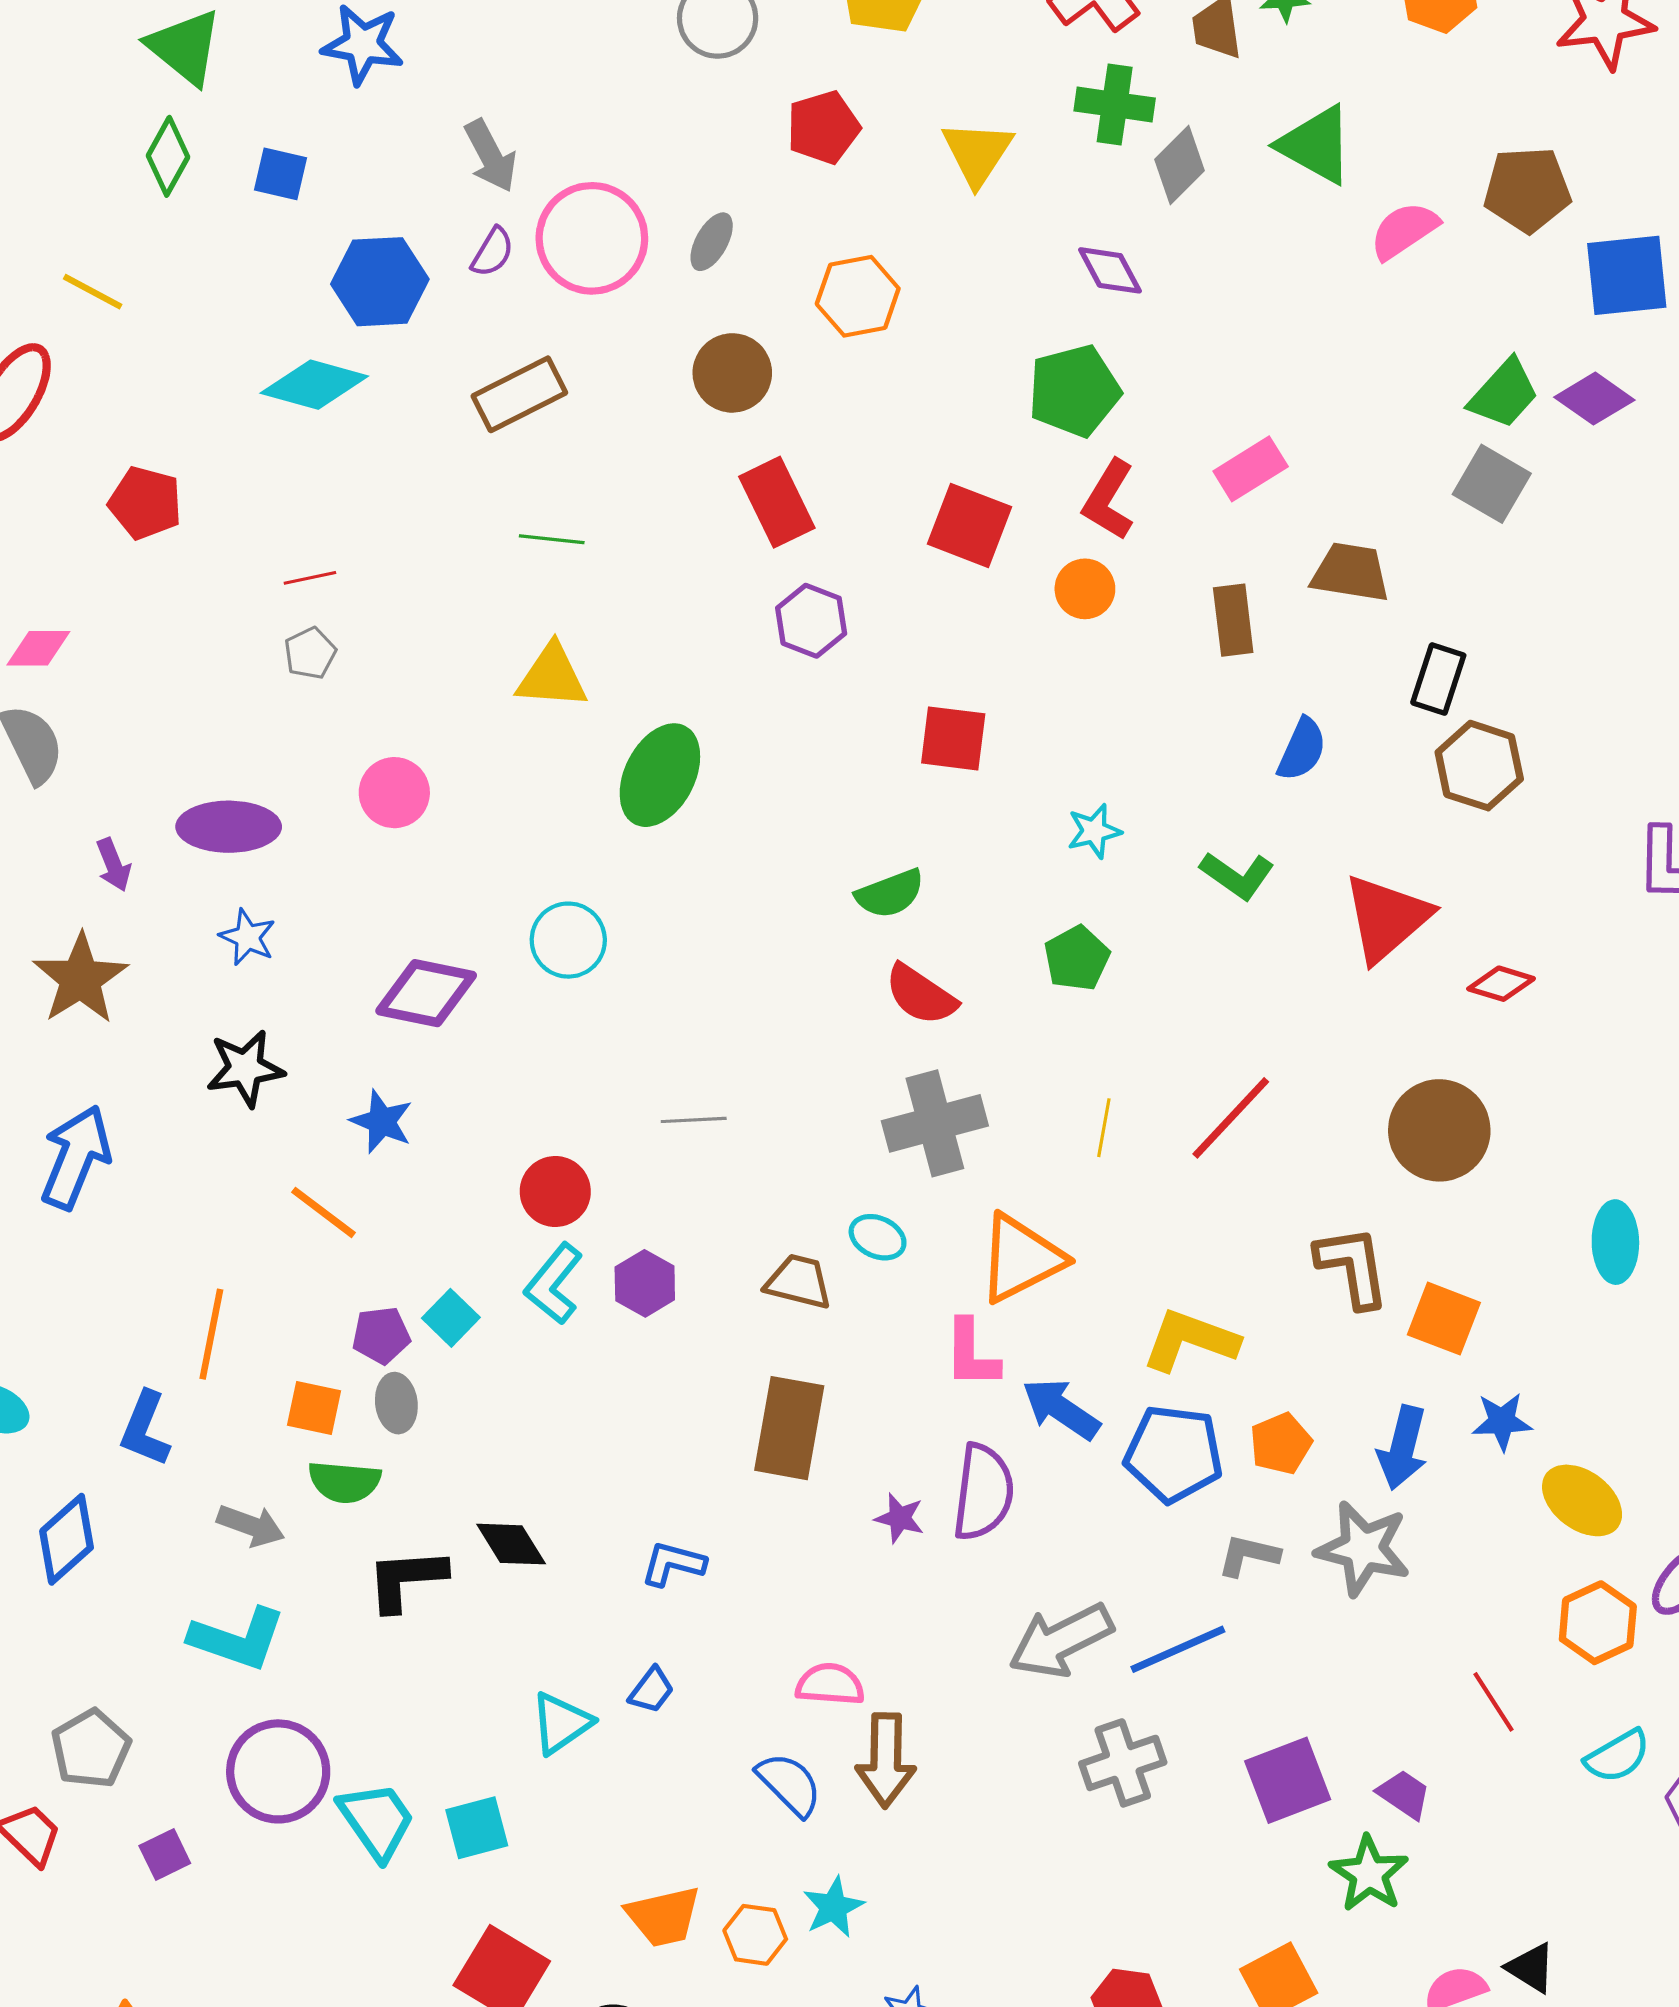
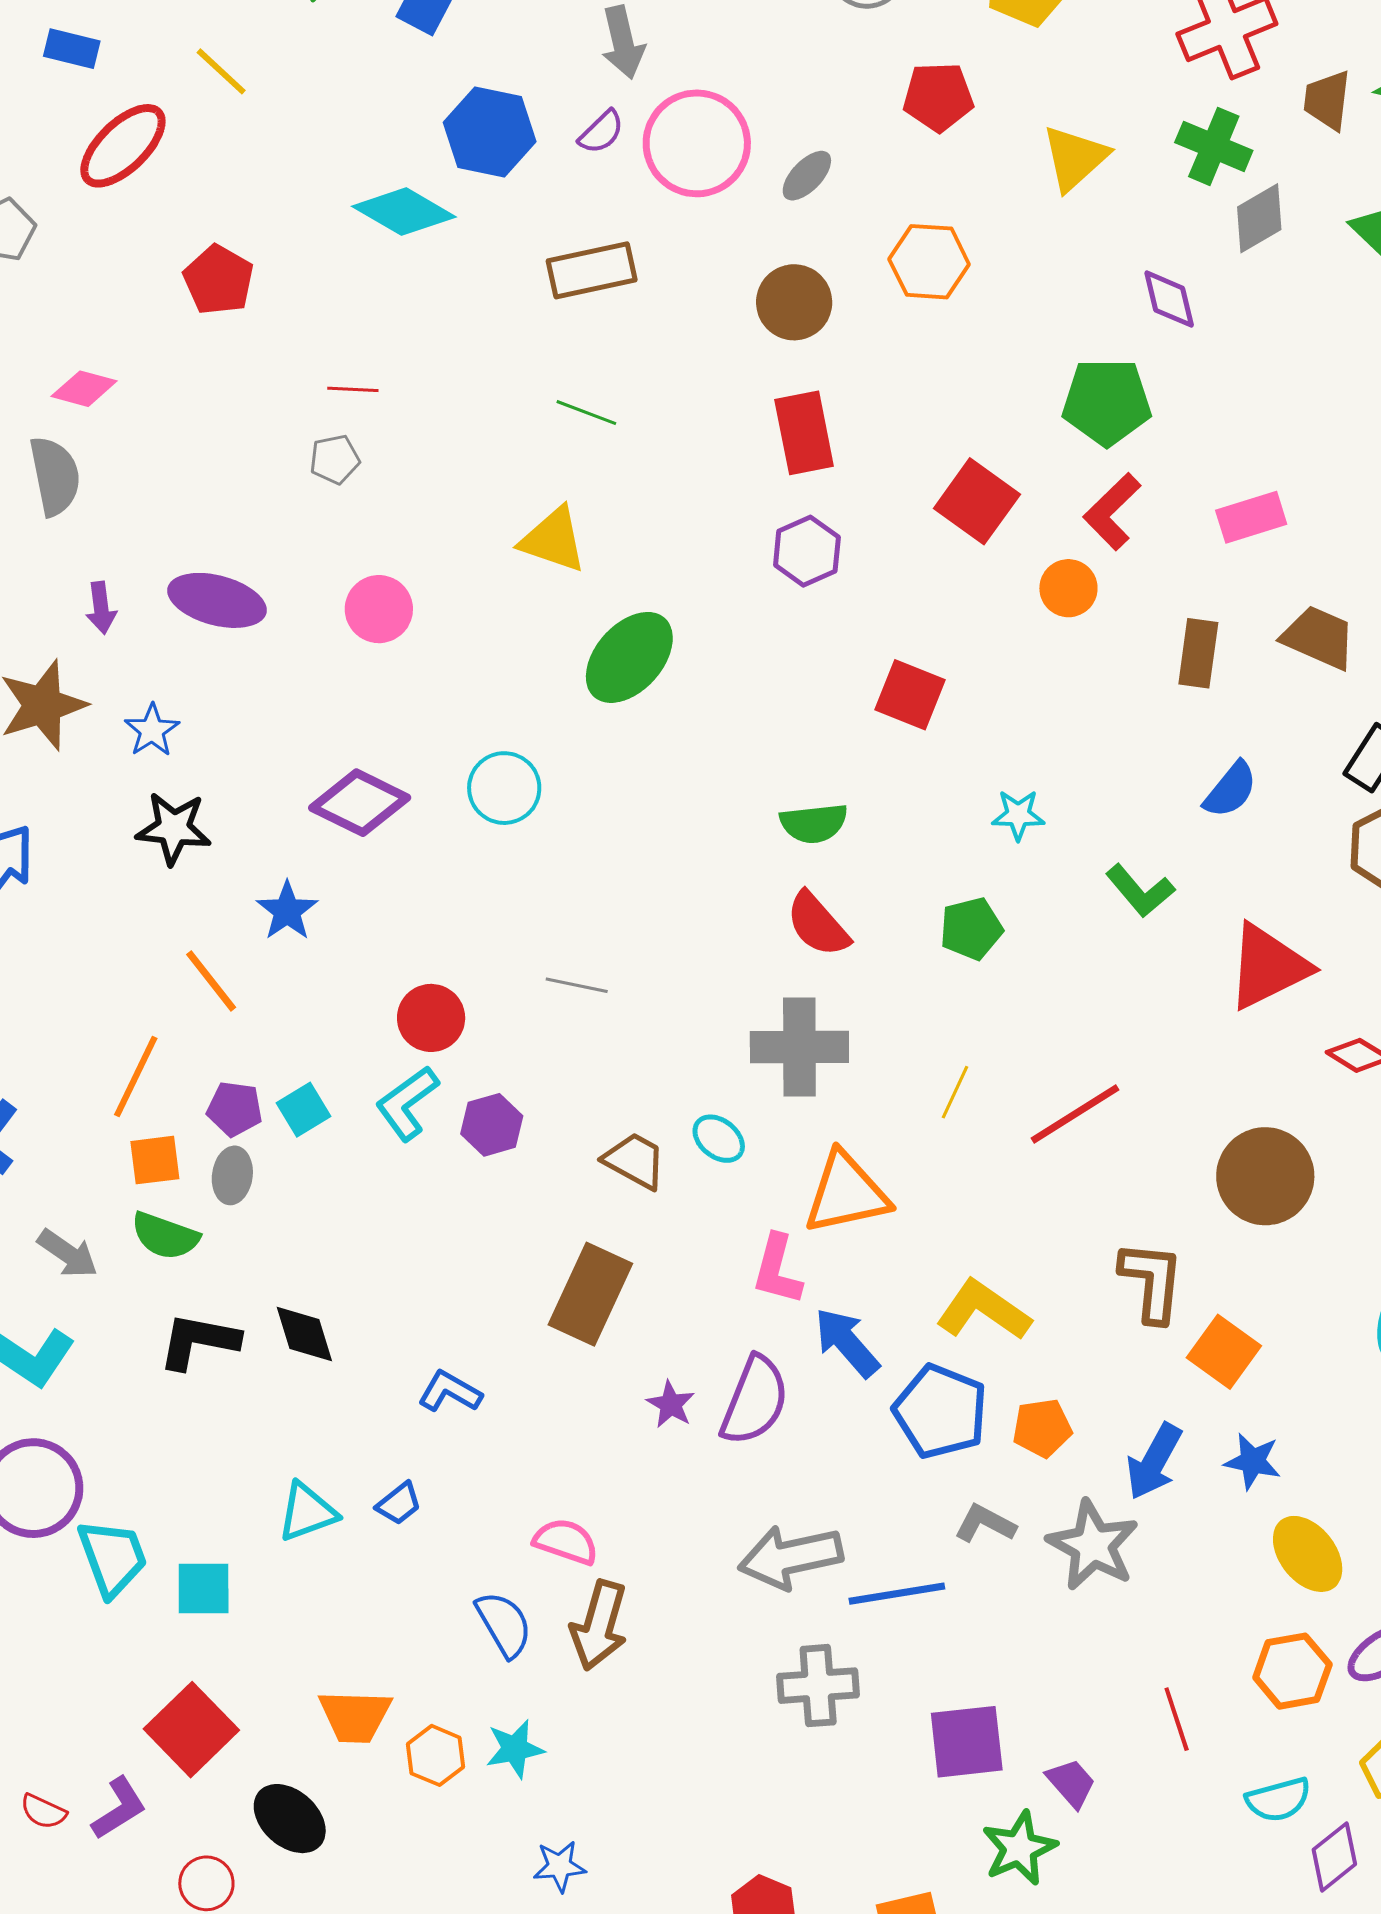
blue star: (248, 937) -> (152, 730), moved
orange line: (211, 1334) -> (136, 1077), moved
orange square: (314, 1408) -> (155, 1160), turned -34

